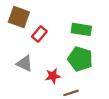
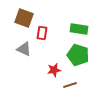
red rectangle: (39, 34) -> (42, 33), turned -32
gray triangle: (25, 63) -> (24, 49), moved

